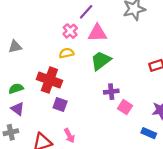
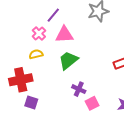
red cross: (49, 80) -> (21, 80), turned -30
purple cross: (111, 92) -> (79, 89), turned 32
pink square: (125, 107) -> (92, 103), turned 32

